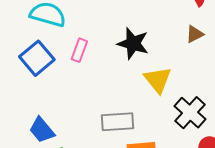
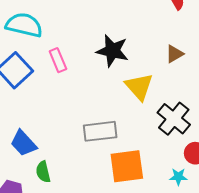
brown triangle: (195, 34) -> (174, 54), moved
pink rectangle: (79, 50) -> (58, 60), turned -40

